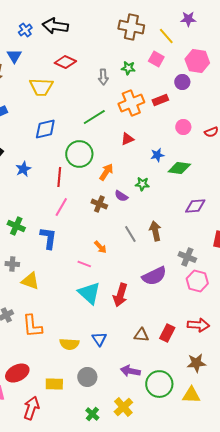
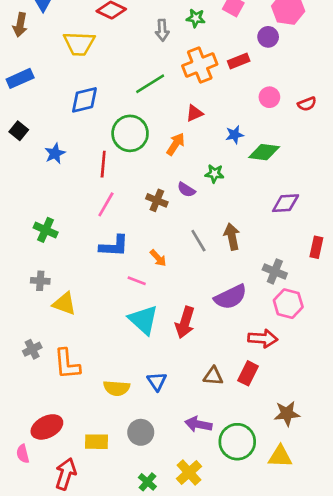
orange arrow: (106, 172) -> (176, 144), moved
blue L-shape: (48, 238) -> (114, 246), moved, turned 85
red arrow: (198, 325) -> (263, 338), moved

